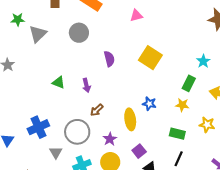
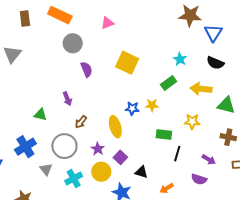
gray circle: (79, 33) -> (73, 43), moved
green triangle: (59, 82) -> (40, 115), moved
green rectangle: (189, 83) -> (169, 83), turned 35
yellow star: (182, 105) -> (152, 105), moved
purple square: (139, 151) -> (120, 157), moved
black line: (179, 159) -> (177, 154), moved

